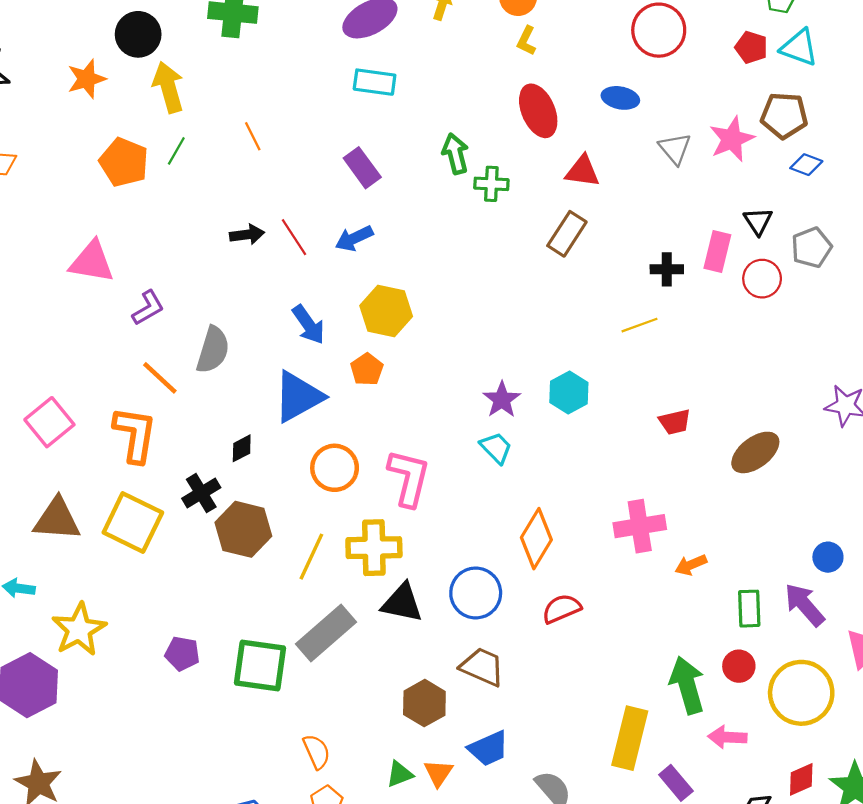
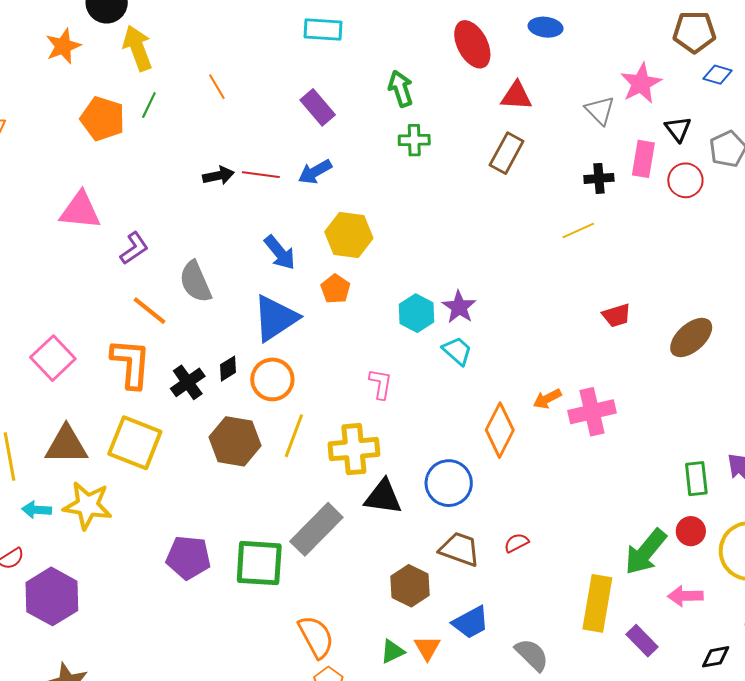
pink star: (732, 139) -> (641, 83), moved
gray triangle: (675, 149) -> (600, 110), moved
green cross: (491, 184) -> (414, 140), moved
red line: (294, 237) -> (261, 175), turned -45
gray semicircle: (213, 350) -> (195, 282), turned 144
cyan hexagon: (569, 392) -> (416, 313), moved
orange circle: (335, 468) -> (272, 379), moved
pink L-shape: (409, 478) -> (381, 384), size x0.6
black cross: (201, 493) -> (188, 382), moved
yellow line: (311, 557) -> (294, 436), moved
orange arrow: (691, 565) -> (547, 399), moved
red semicircle: (562, 609) -> (516, 543), moved, size x0.7
yellow star: (79, 629) -> (87, 505), moved, turned -30
purple pentagon: (182, 654) -> (188, 558), size x1.4
green arrow: (687, 685) -> (646, 552), turned -120
orange semicircle: (317, 752) -> (316, 637), size x1.4

